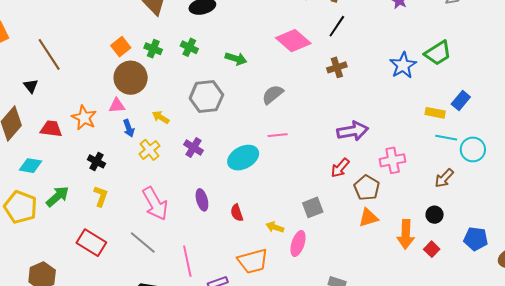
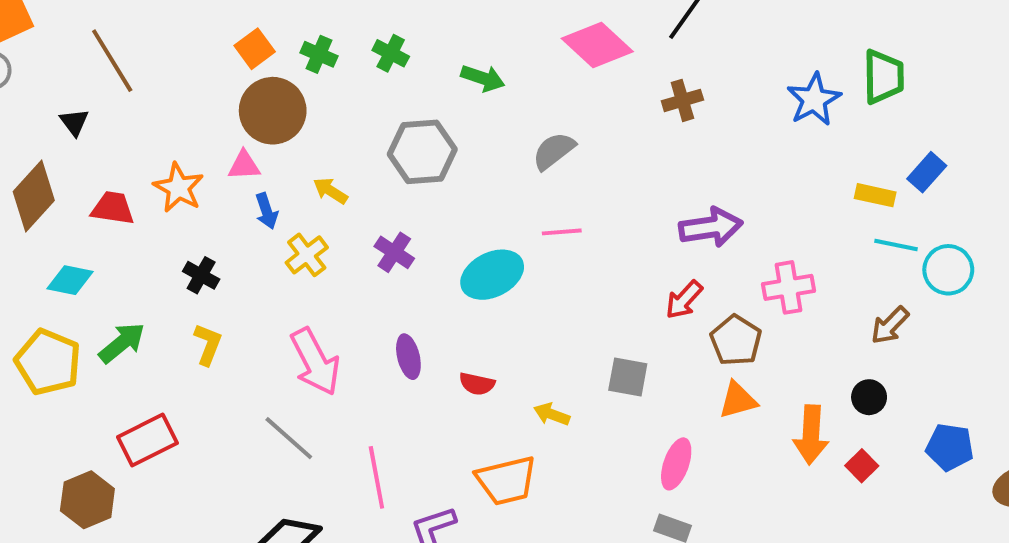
green trapezoid: (438, 53) -> (883, 77), turned -60
gray square: (313, 207) -> (628, 377), turned 30
red semicircle: (237, 213) -> (477, 384), turned -60
red rectangle: (91, 243) -> (147, 440), moved, turned -60
pink ellipse: (298, 243) -> (676, 464), moved

